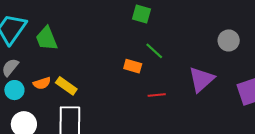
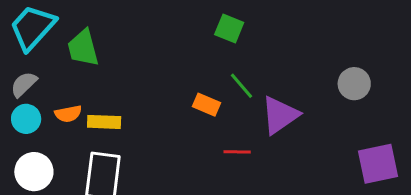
purple triangle: (201, 79) -> (280, 115), moved
yellow rectangle: (66, 86) -> (104, 122), turned -40

